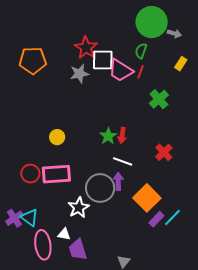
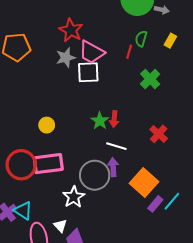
green semicircle: (141, 51) -> (141, 39), moved
white square: (103, 60) -> (88, 72), moved
pink trapezoid: (121, 70) -> (92, 52), moved
red circle: (30, 174) -> (21, 165), size x1.5
white triangle: (64, 234) -> (60, 226), turned 40

